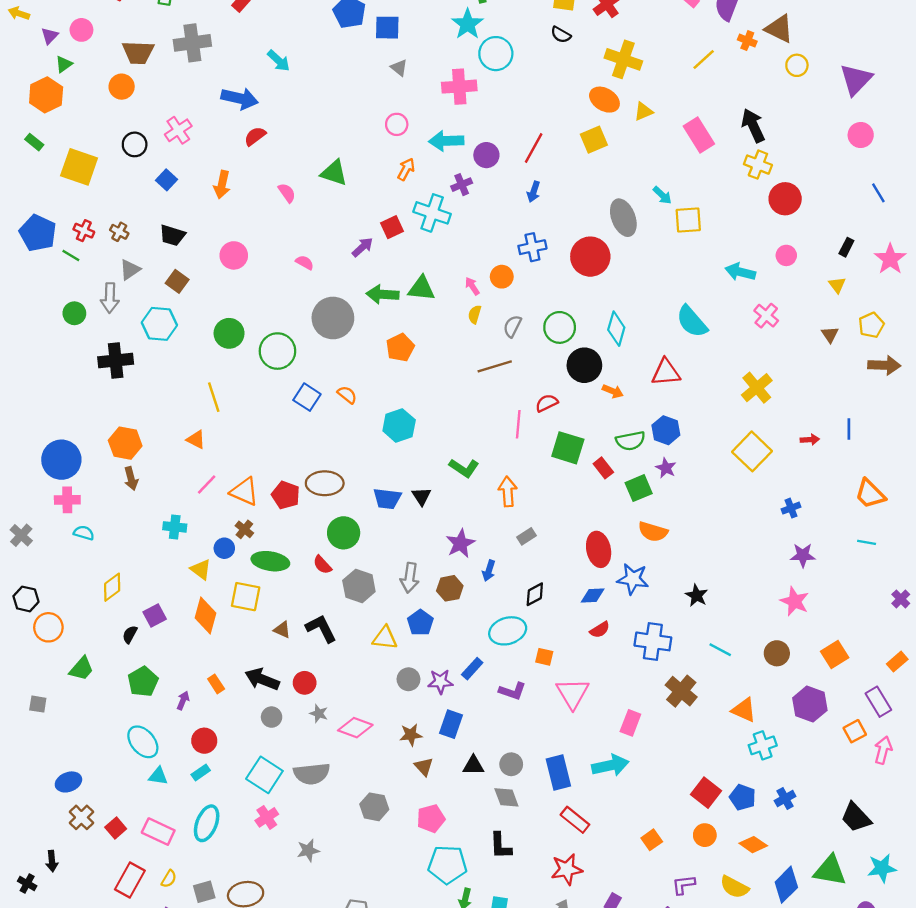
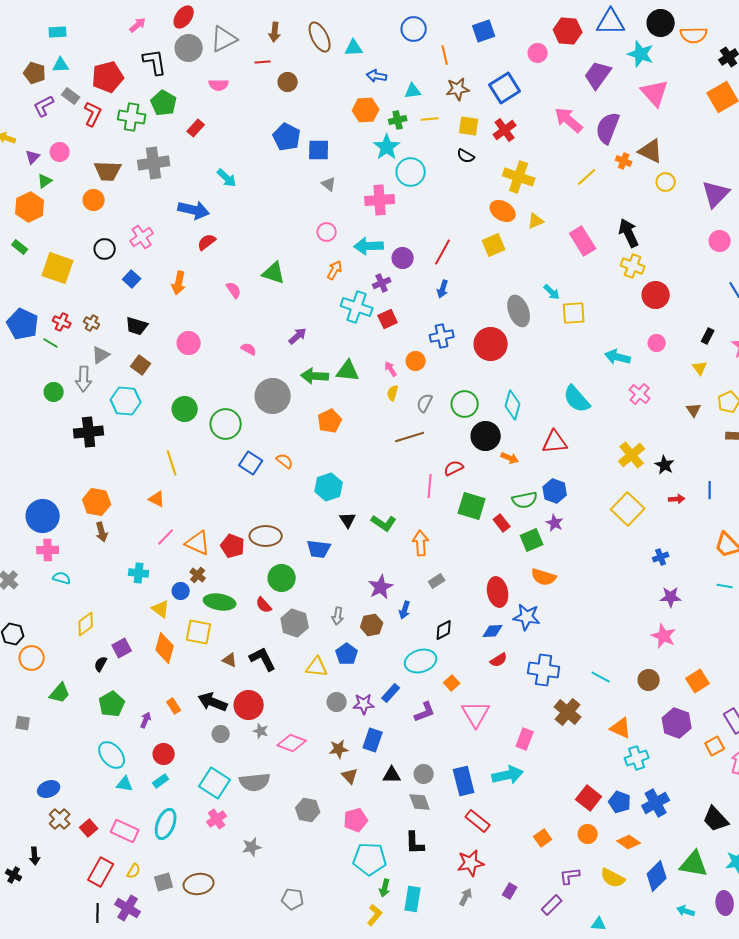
red square: (392, 227) -> (388, 319), moved
black triangle: (421, 496) -> (348, 520), moved
gray arrow: (410, 578) -> (338, 616), size x0.7
black star: (697, 595) -> (665, 465), moved
orange square: (544, 657) -> (452, 683), turned 35
red circle: (305, 683) -> (249, 705), size x1.5
purple L-shape: (512, 691) -> (425, 712), turned -40
blue cross: (785, 798) -> (656, 803), size x1.5

